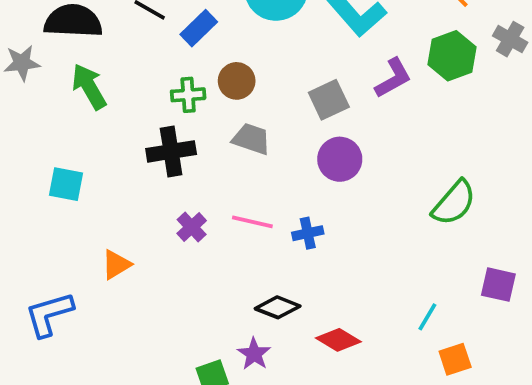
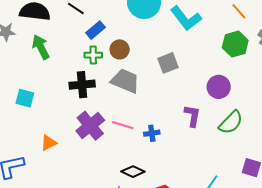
blue rectangle: (199, 28) -> (96, 30), moved
purple L-shape: (393, 78) -> (192, 116), moved, turned -55
gray trapezoid: (251, 139) -> (125, 81), size x1.4
purple circle: (340, 159) -> (219, 87), moved
purple cross: (192, 227) -> (90, 126), size x1.8

